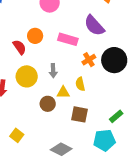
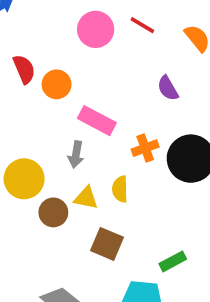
purple semicircle: (94, 26) -> (168, 88), size x0.6
pink rectangle: (68, 39) -> (97, 121), moved
red semicircle: (20, 47) -> (24, 69), moved
yellow circle: (27, 76) -> (24, 179), moved

